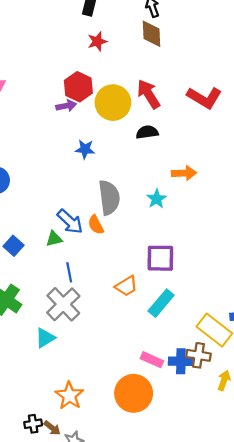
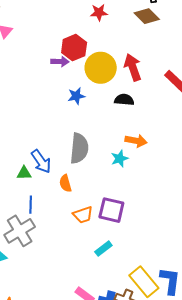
brown diamond: (152, 34) -> (147, 16), turned -55
blue star: (85, 149) -> (76, 96), moved, turned -30
orange arrow: (184, 173) -> (136, 141), moved
orange semicircle: (96, 225) -> (65, 183), moved
orange trapezoid: (126, 286) -> (83, 215), moved
cyan rectangle: (161, 303) -> (103, 249), size x0.7

